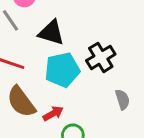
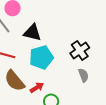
black cross: (101, 57) -> (80, 51), moved

